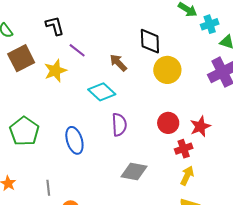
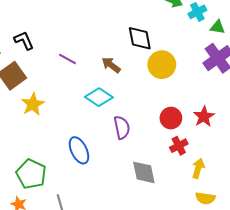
black L-shape: (55, 26) -> (24, 40), moved
yellow star: (55, 71) -> (33, 104), moved
green pentagon: (24, 131) -> (31, 174), moved
red cross: (184, 149) -> (179, 146), moved
gray diamond: (134, 171) -> (144, 172), turned 76

